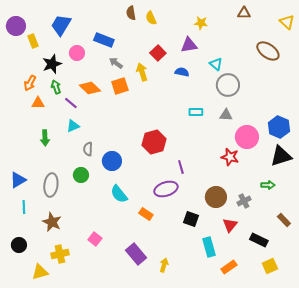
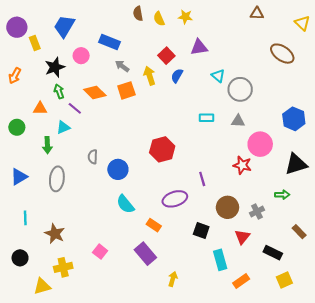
yellow star: (201, 23) -> (185, 17), moved
cyan triangle: (216, 64) -> (218, 76), moved
blue semicircle: (182, 72) -> (177, 76), moved, turned -72
orange arrow: (30, 83) -> (15, 76), moved
cyan triangle: (73, 126) -> (63, 127), moved
blue hexagon: (279, 127) -> (294, 119), moved
purple line: (181, 167) -> (202, 179), moved
green circle: (81, 175) -> (17, 127), moved
blue triangle: (18, 180) -> (19, 177), moved
gray ellipse: (51, 185) -> (57, 179), moved
purple rectangle: (136, 254) -> (145, 254), moved

